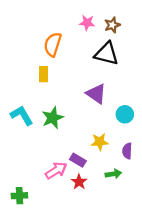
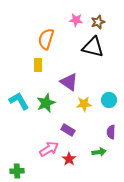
purple triangle: (96, 94) -> (69, 82), moved
yellow star: (100, 142) -> (84, 104), moved
purple rectangle: (78, 160) -> (68, 130), moved

